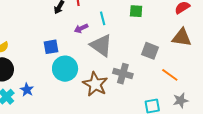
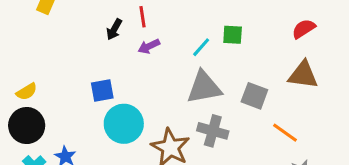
cyan line: (103, 18) -> (201, 47), moved, turned 56
purple arrow: (81, 28) -> (149, 46), moved
gray triangle: (101, 45) -> (204, 87), moved, turned -45

